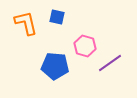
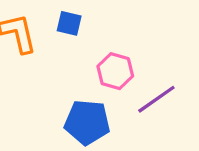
blue pentagon: (55, 66) -> (87, 122), moved

